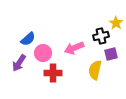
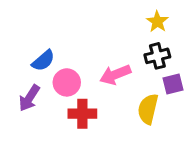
yellow star: (116, 23) -> (157, 22), moved

